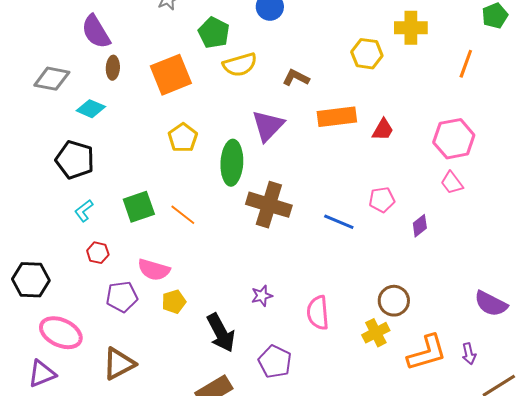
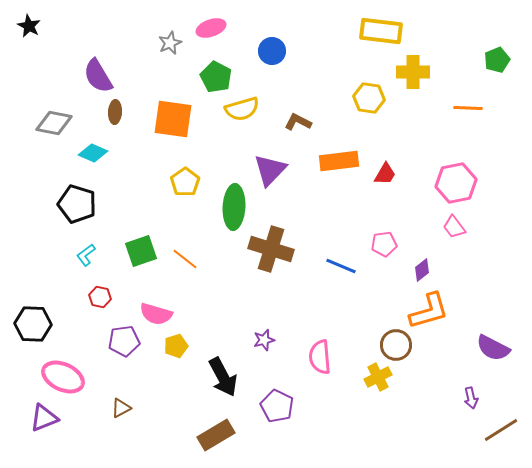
orange line: (466, 64) -> (468, 108), turned 72
orange square: (171, 75) -> (173, 119), turned 30
orange L-shape: (427, 353) -> (429, 311), moved
brown triangle: (119, 364) -> (121, 408), size x0.6

